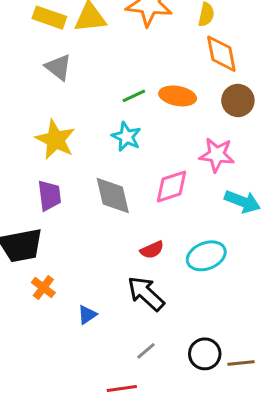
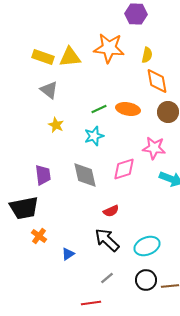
cyan star: (126, 137) -> (94, 136), turned 30
yellow star: (55, 140) -> (56, 125), moved, size x0.6
cyan ellipse: (206, 256) -> (147, 246), moved

